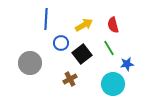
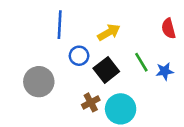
red semicircle: (113, 25) -> (169, 28), moved
blue star: (127, 64) -> (165, 71), moved
cyan circle: (113, 84) -> (121, 109), moved

